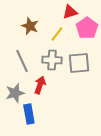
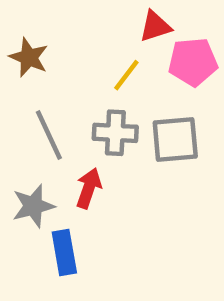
brown star: (30, 26) -> (29, 57), moved
pink pentagon: (87, 28) -> (193, 62), turned 30

